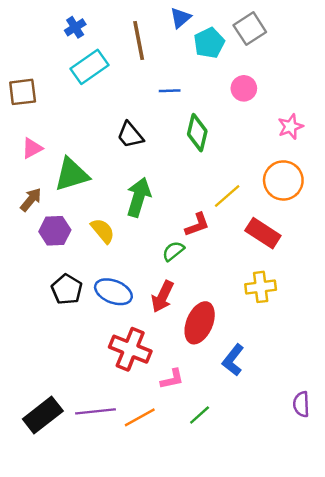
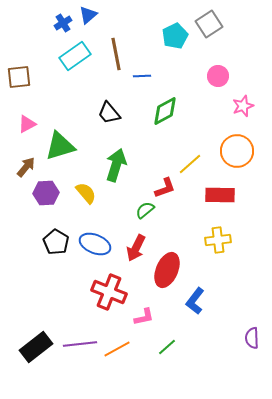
blue triangle: (180, 18) -> (88, 15), moved
brown line: (139, 40) -> (116, 54), moved
pink circle: (244, 88) -> (218, 76), moved
green diamond: (197, 133) -> (165, 111), turned 48
red rectangle: (263, 233) -> (220, 195), turned -32

